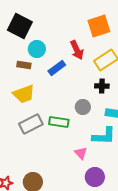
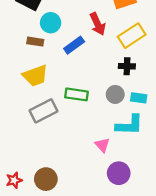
gray circle: (83, 107) -> (115, 94), moved
green rectangle: (59, 122) -> (76, 94), moved

